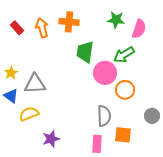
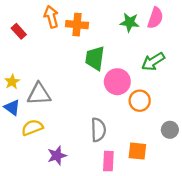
orange arrow: (42, 28) -> (51, 17), moved
pink semicircle: (139, 29) -> (155, 18), moved
green arrow: (124, 55) -> (153, 62), moved
gray semicircle: (104, 116) -> (98, 130), moved

